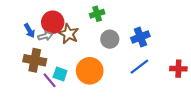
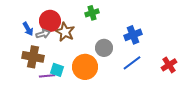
gray circle: (110, 39) -> (104, 48), moved
red cross: (178, 69) -> (169, 65), turned -35
purple line: (50, 80) -> (47, 76), turned -56

